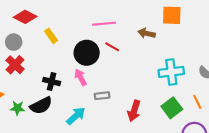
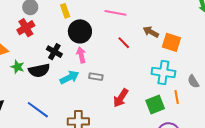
orange square: (172, 15) -> (171, 42), moved
red line: (112, 47) -> (124, 43), moved
black circle: (87, 53) -> (80, 31), moved
orange line: (197, 102) -> (177, 97), moved
cyan arrow: (76, 116) -> (69, 77), moved

